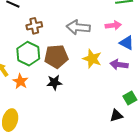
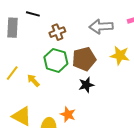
orange star: (20, 81) -> (68, 114), moved

